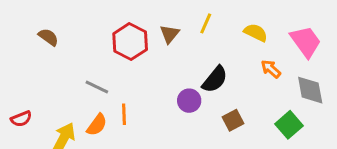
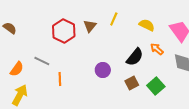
black semicircle: (215, 79) -> (135, 57), moved
orange semicircle: (97, 125) -> (17, 69), moved
green square: (289, 125) -> (156, 86), moved

